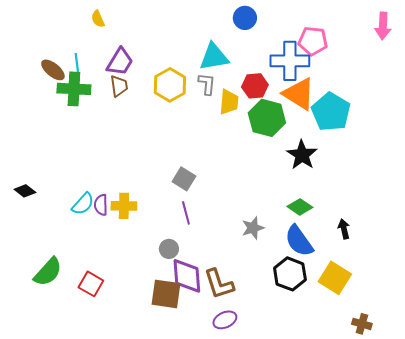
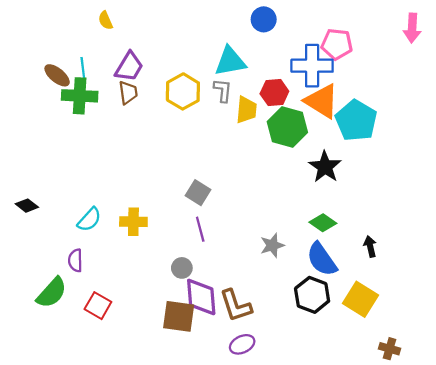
purple semicircle: (101, 205) -> (75, 260), moved

